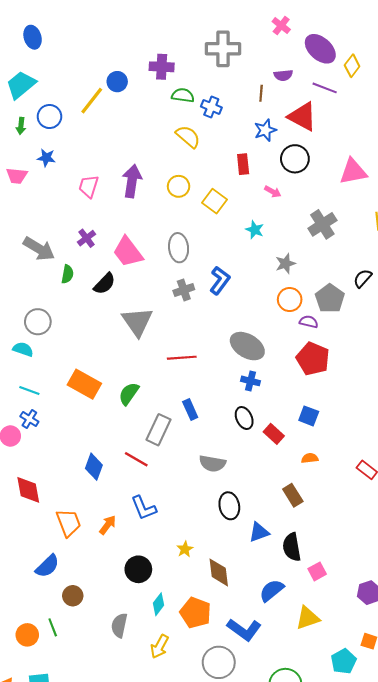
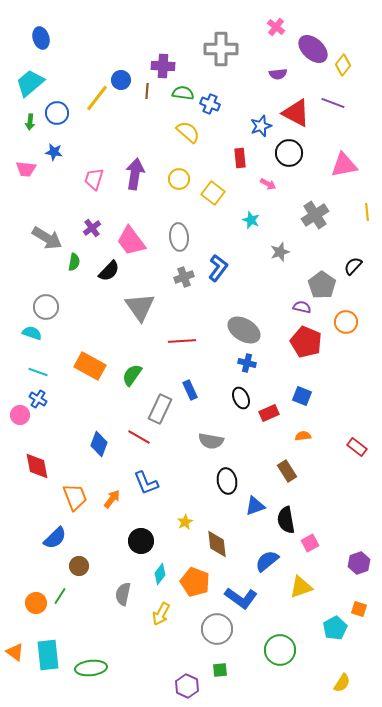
purple line: (325, 88) -> (333, 103), moved
brown line: (261, 93) -> (147, 91), moved
orange circle: (290, 300) -> (346, 322), moved
red rectangle: (274, 434) -> (269, 413), turned -66
green line: (53, 627) -> (60, 596), turned 54

